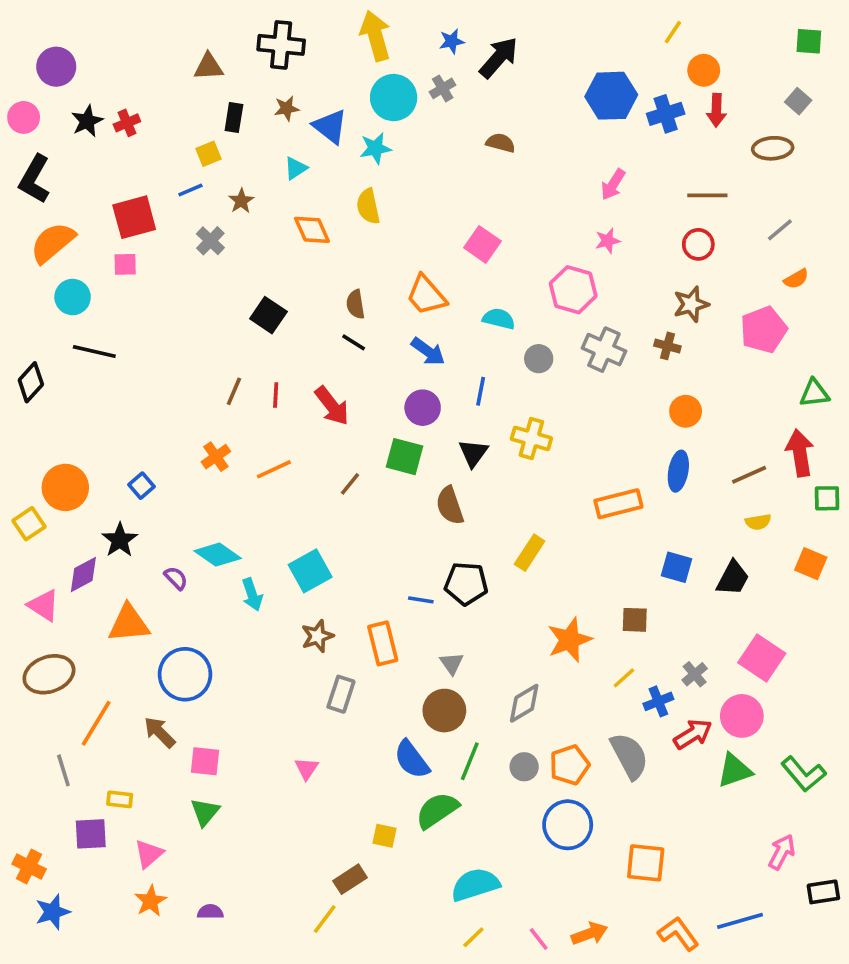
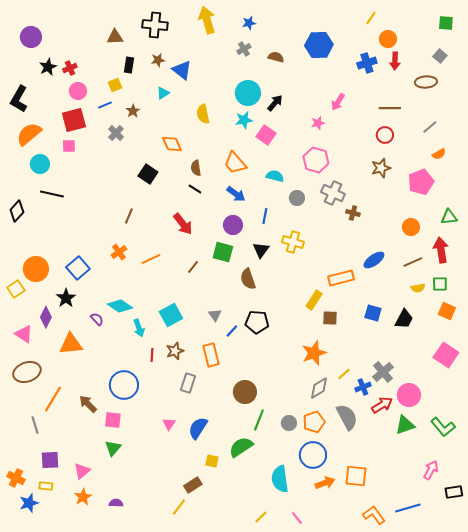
black arrow: (499, 58) -> (275, 103), moved, size x0.7
blue hexagon: (611, 96) -> (319, 45), moved
cyan circle: (394, 97) -> (248, 93), moved
pink circle: (24, 117) -> (78, 91), moved
brown semicircle: (501, 143) -> (276, 57), moved
cyan star: (375, 148) -> (244, 120), moved
orange diamond: (312, 230) -> (172, 144), moved
pink star: (608, 241) -> (318, 123), moved
brown cross: (667, 346) -> (353, 213), moved
red line: (276, 395) -> (152, 355), moved
orange circle: (686, 411) -> (411, 227), moved
blue ellipse: (678, 471) -> (374, 260), turned 45
blue square: (141, 486) -> (78, 268), size x1.6
green square: (827, 498) -> (440, 284), moved
yellow rectangle: (530, 553) -> (314, 300), moved
purple diamond: (83, 574) -> (46, 317), turned -35
blue line: (421, 600) -> (232, 331), turned -56
brown square: (635, 620) -> (330, 318), moved
pink square: (762, 658) -> (446, 355), moved
gray triangle: (452, 663) -> (215, 315), moved
blue circle: (185, 674) -> (124, 385), moved
gray cross: (695, 674) -> (383, 372), size x1.5
gray diamond: (524, 703) -> (319, 388), moved
blue semicircle: (412, 759) -> (198, 428), moved, turned 70
yellow rectangle: (120, 799) -> (46, 486), moved
cyan semicircle: (475, 885) -> (280, 479), moved, turned -80
orange arrow: (589, 934) -> (325, 483), moved

